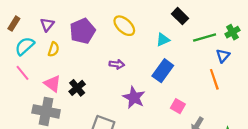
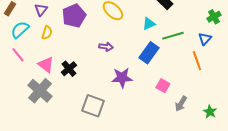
green line: (205, 37) -> (173, 36), moved
purple star: (134, 97) -> (122, 78), turned -30
gray cross: (46, 111) -> (40, 91), turned 30

